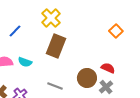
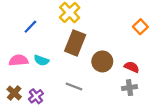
brown circle: (87, 78) -> (102, 61), moved
gray cross: (106, 87) -> (129, 88), turned 32

